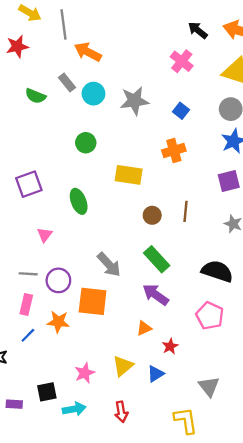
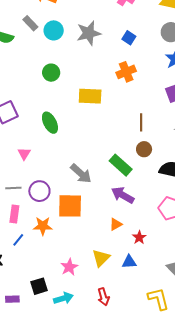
brown circle: (152, 215) -> (144, 149), moved
blue triangle: (155, 374) -> (129, 262), turned 35

